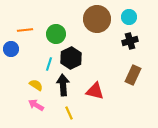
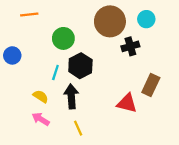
orange line: (25, 30) -> (29, 15), moved
black cross: (130, 41) -> (130, 46), moved
red triangle: (95, 91) -> (127, 103), moved

